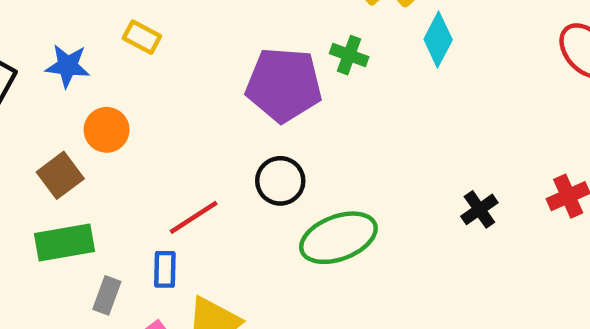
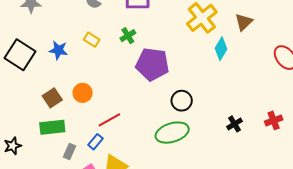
green cross: (349, 55) -> (128, 36), moved, turned 35
orange circle: (107, 130) -> (83, 93), moved
black circle: (280, 181) -> (182, 101), moved
blue rectangle: (165, 269) -> (95, 142), turned 35

